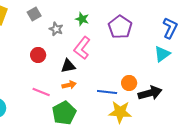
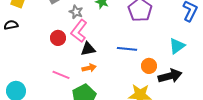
pink L-shape: (82, 48) -> (79, 31), moved
cyan triangle: (162, 54) -> (177, 46), moved
blue line: (107, 92) -> (127, 49), moved

